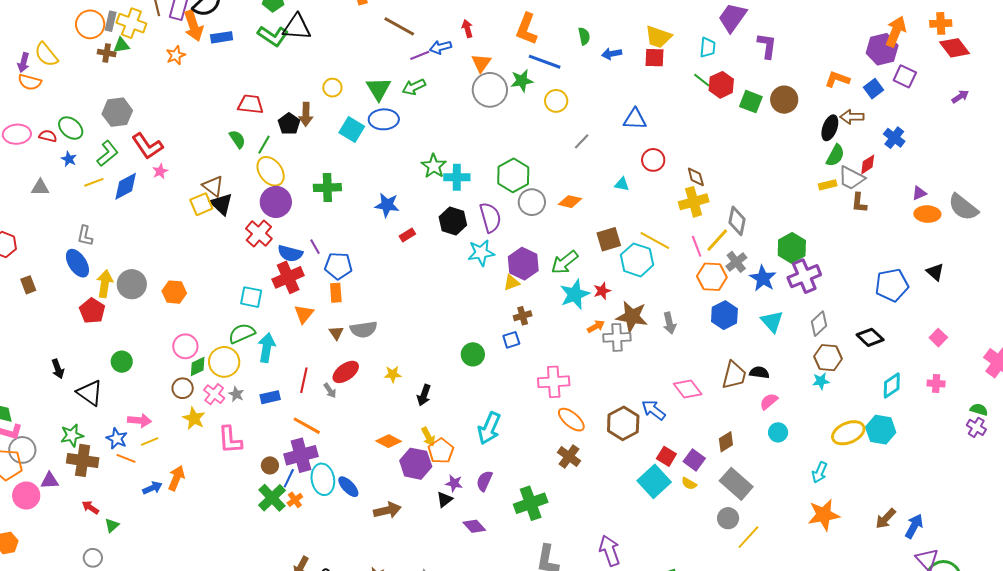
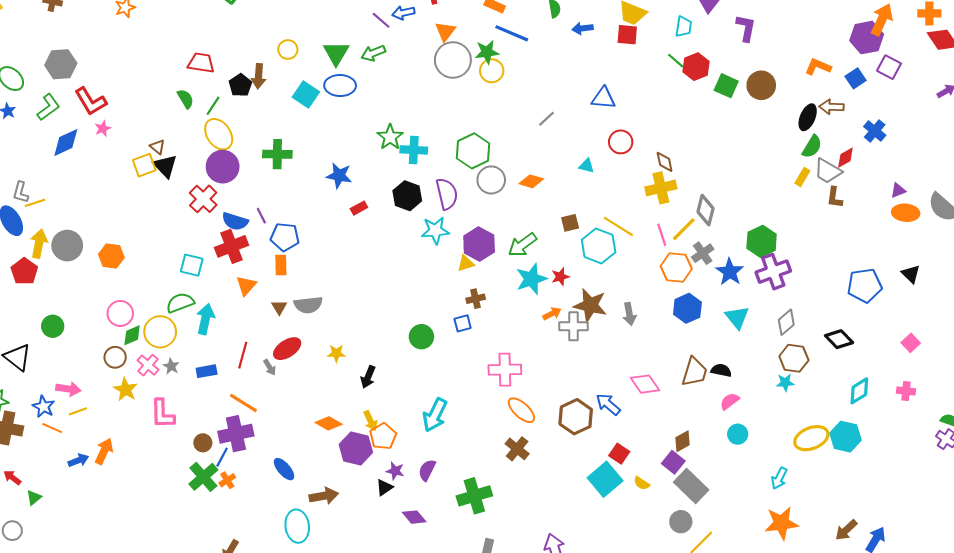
purple line: (420, 55) -> (381, 20), turned 60
yellow circle: (556, 101) -> (492, 71), moved
yellow line: (94, 182) -> (35, 203), moved
yellow rectangle: (828, 185) -> (802, 177), turned -48
brown triangle: (213, 186) -> (157, 147), size x0.7
brown square: (609, 239) -> (570, 223), size x0.7
purple square: (694, 460) -> (673, 462), moved
cyan ellipse: (323, 479) -> (297, 526), moved

